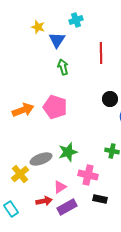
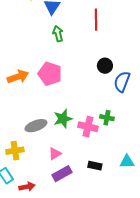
yellow cross: (20, 174) -> (15, 151), moved, turned 30
pink cross: (88, 175) -> (88, 127), moved
red arrow: (44, 201) -> (27, 187), moved

